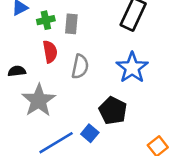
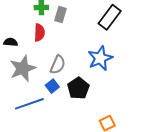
gray semicircle: (80, 67) -> (58, 65), moved
blue square: (90, 133) -> (52, 86), moved

